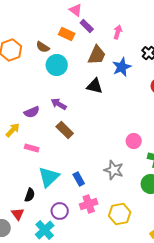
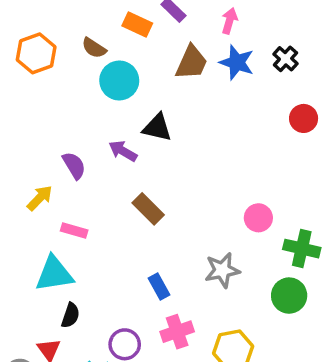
blue star: (122, 67) -> (237, 62), moved, turned -30
black triangle: (95, 86) -> (157, 127), moved
purple semicircle: (32, 112) -> (74, 165), turned -98
brown rectangle: (65, 130) -> (148, 209), moved
gray star: (114, 170) -> (222, 270), turned -30
cyan triangle: (49, 177) -> (54, 274), moved, turned 35

